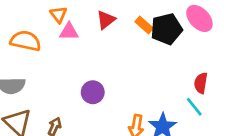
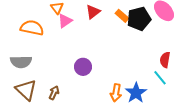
pink triangle: (69, 32) -> (65, 21), turned -35

